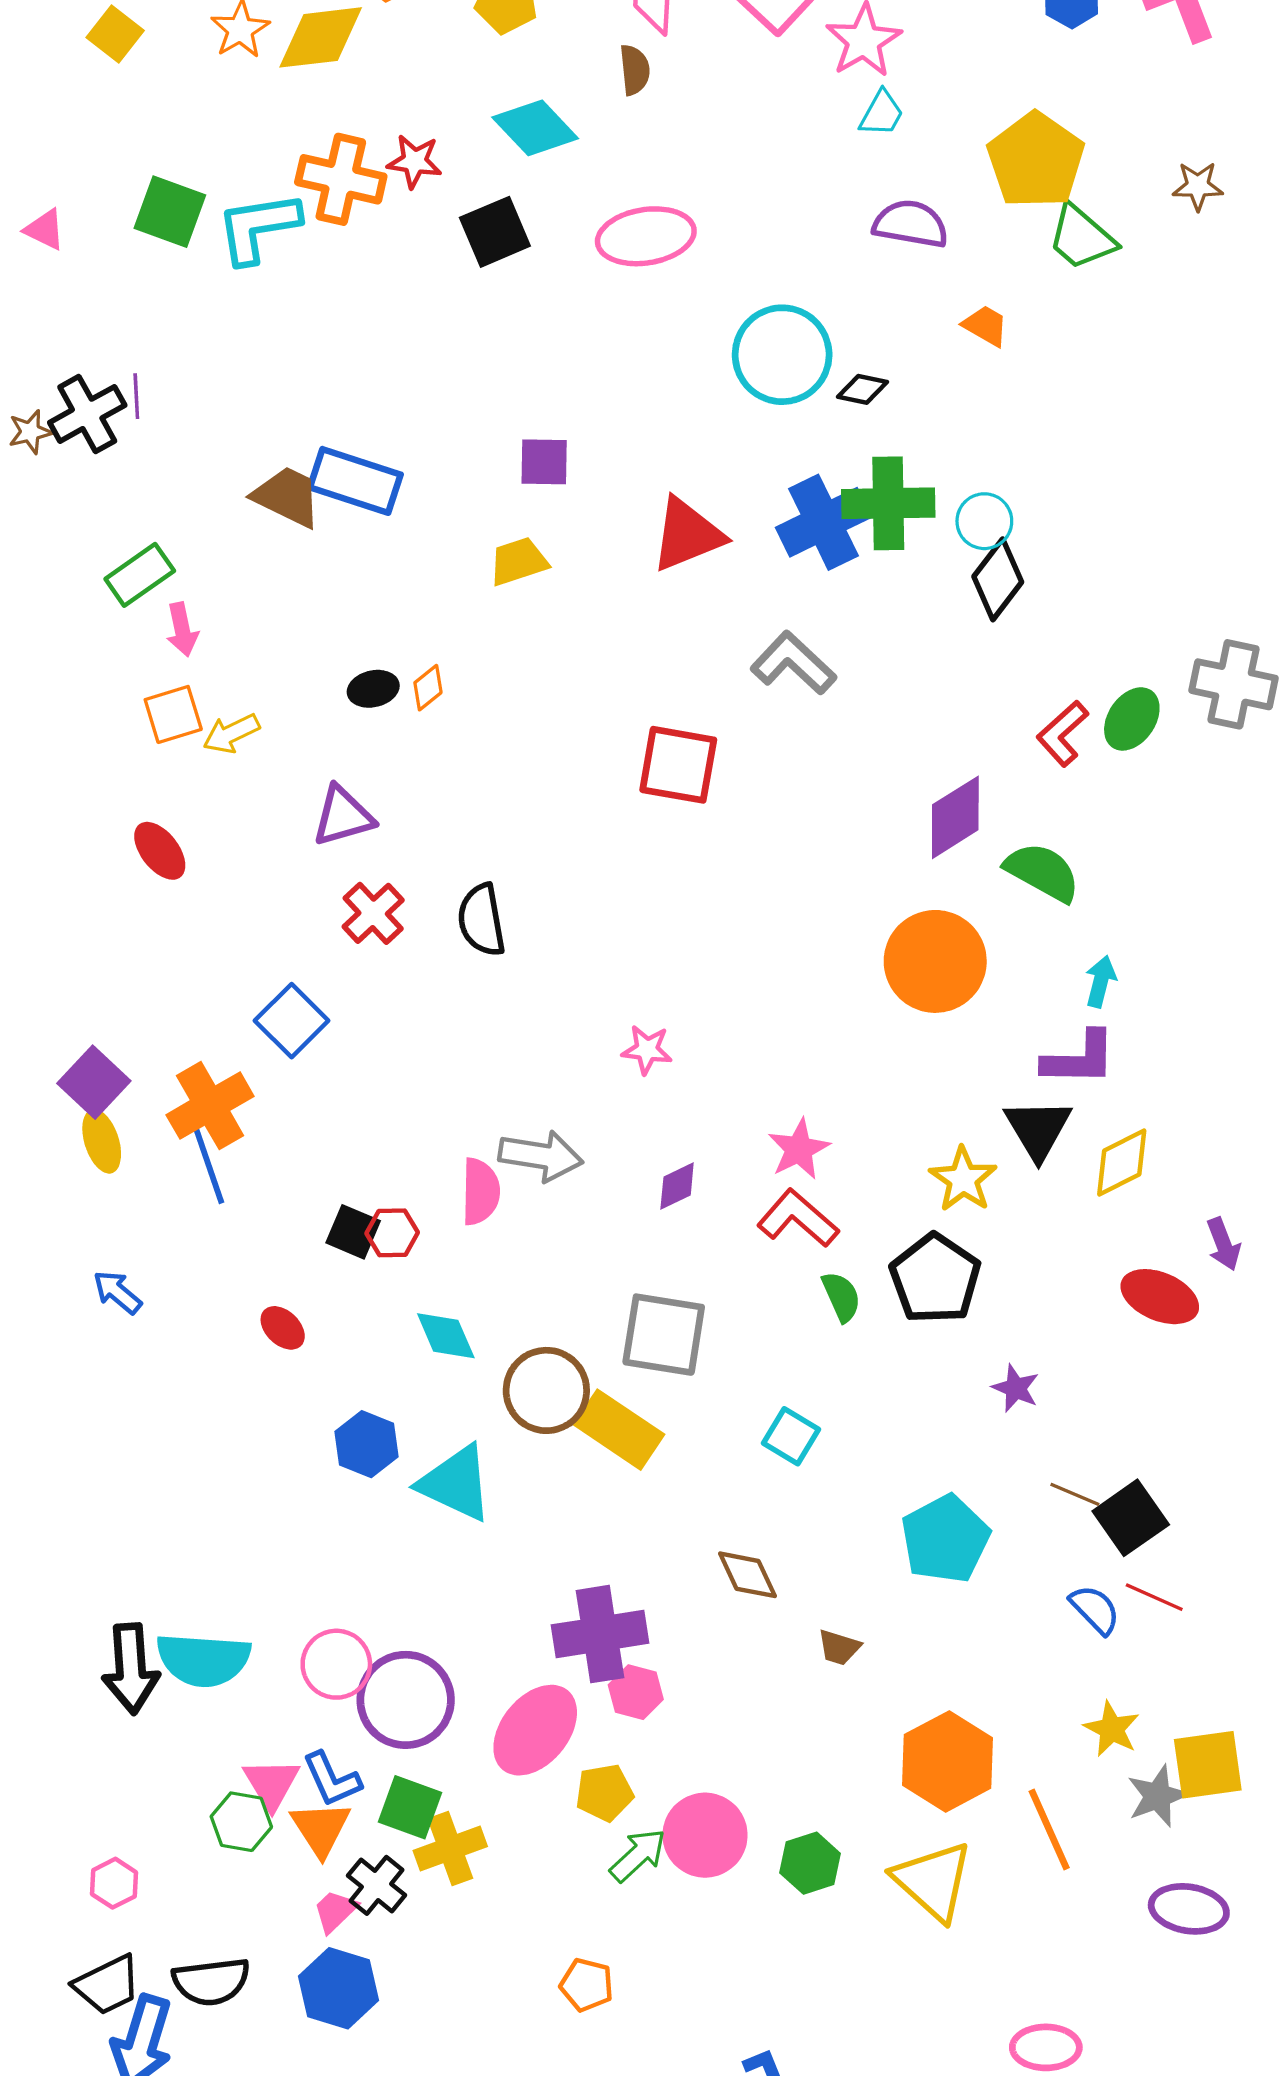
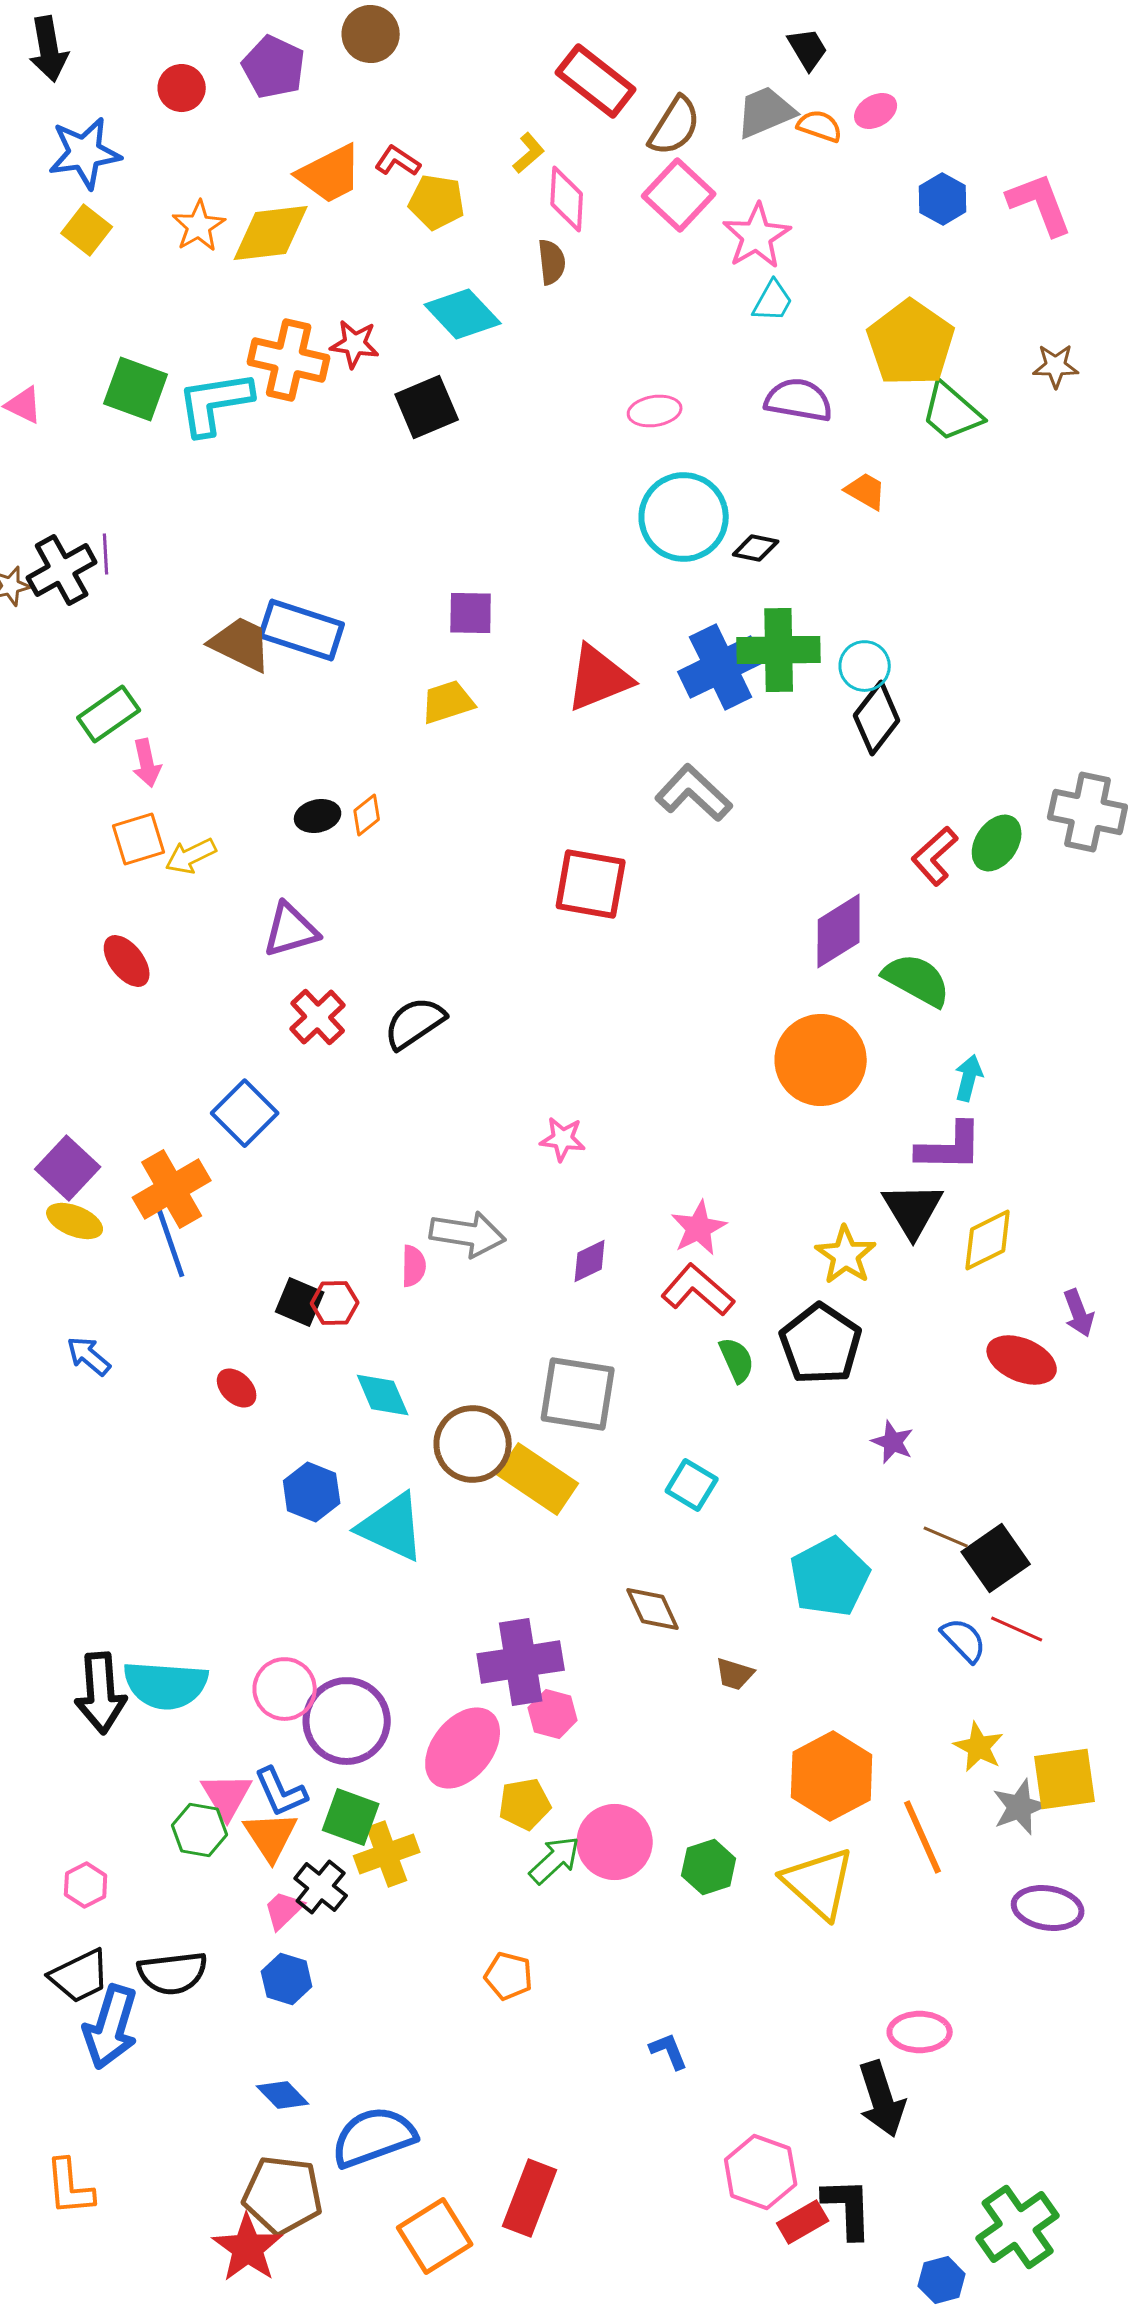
pink ellipse: (646, 236) -> (655, 411), moved, size x0.6
black semicircle: (482, 920) -> (415, 1023), turned 66
yellow ellipse: (102, 1141) -> (75, 1221), turned -50
pink semicircle: (480, 1192) -> (414, 1266), size x0.7
blue hexagon: (339, 1988) -> (287, 1979), size x0.7

